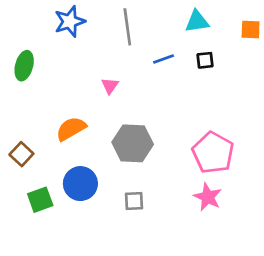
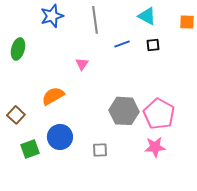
cyan triangle: (197, 21) -> (147, 16), turned 36
gray hexagon: (133, 143) -> (124, 111), moved
pink star: (208, 197) -> (155, 147), turned -30

